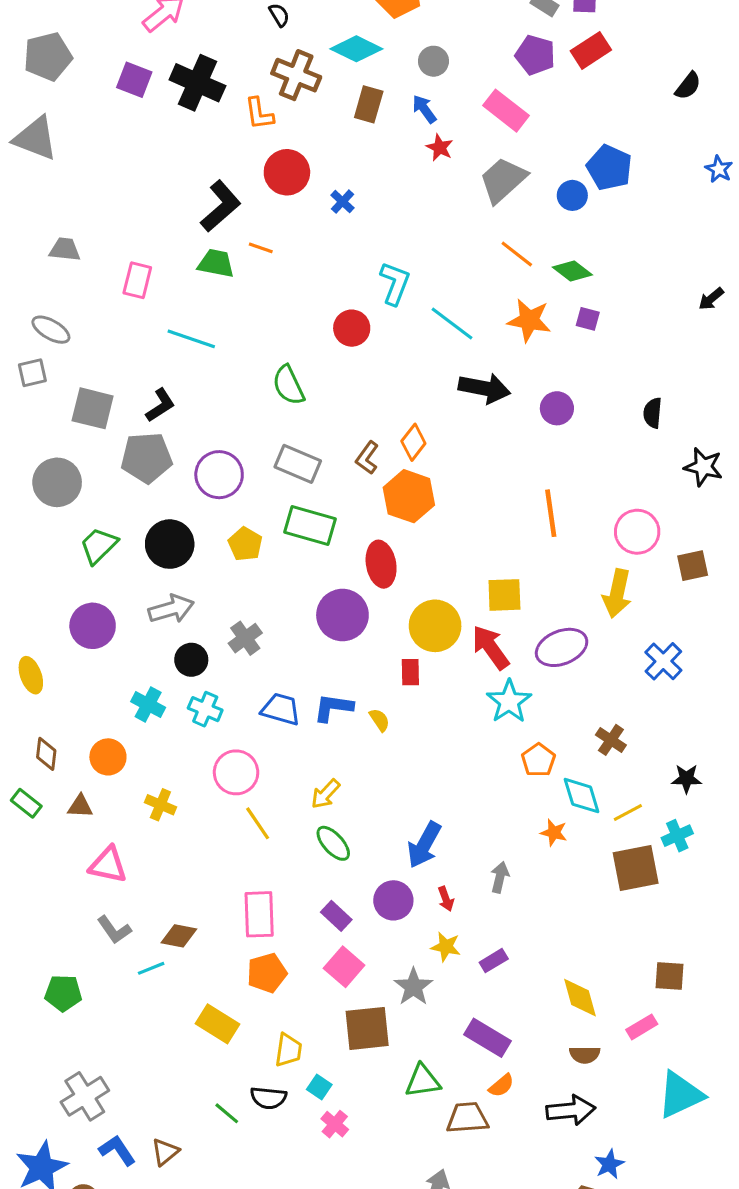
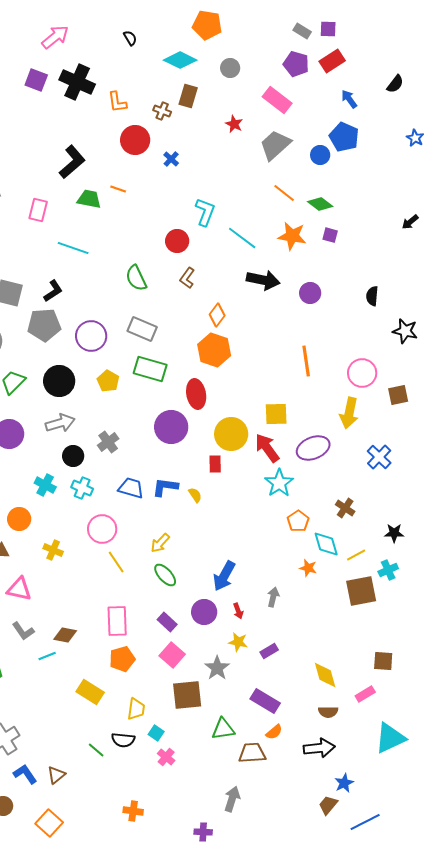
brown cross: (296, 75) -> (162, 111), moved, size x0.6
blue arrow: (424, 109) -> (349, 99), moved
black L-shape: (221, 206) -> (72, 162), moved
brown L-shape: (367, 458) -> (187, 278), moved

